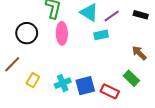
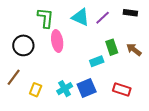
cyan rectangle: (101, 35) -> (97, 61), moved
green rectangle: (131, 78) -> (112, 47), moved, turned 35
red rectangle: (110, 91) -> (122, 90), moved

